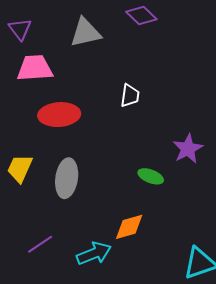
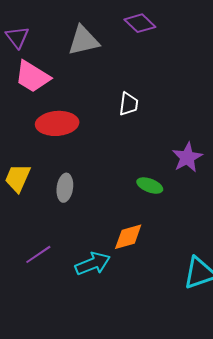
pink trapezoid: (35, 68) -> (32, 77), turned -144
gray ellipse: (67, 178) -> (65, 188), size x0.7

